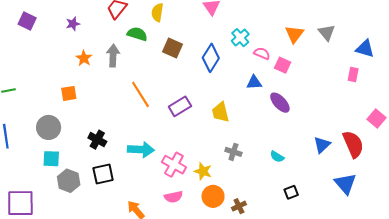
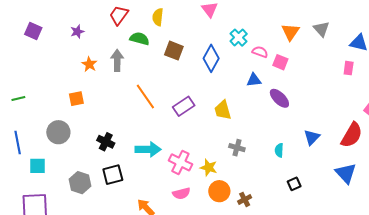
red semicircle: (353, 144) -> (352, 135), turned 56
blue triangle: (322, 145) -> (312, 137), moved
cyan semicircle: (277, 157) -> (279, 150), turned 64
cyan square: (51, 159) -> (37, 166), moved

